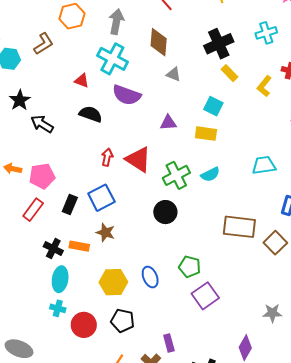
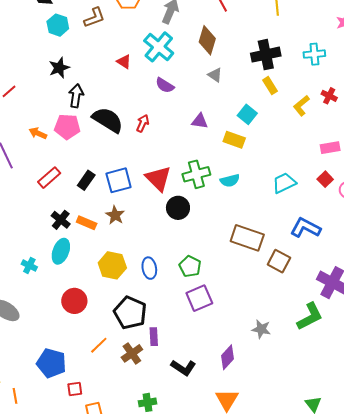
purple semicircle: (127, 95) -> (165, 85), size x0.7
black semicircle: (91, 114) -> (108, 120), moved, size x1.4
black arrow: (42, 124) -> (76, 96), turned 55
red arrow: (107, 157) -> (143, 123), moved
red triangle: (138, 159) -> (158, 178), moved
cyan trapezoid: (264, 165) -> (284, 183), turned -30
pink pentagon: (42, 176) -> (67, 127), moved
brown square: (275, 243) -> (279, 261), turned -30
cyan cross: (58, 308) -> (29, 266), moved
black pentagon: (123, 321) -> (130, 313), moved, size x1.4

